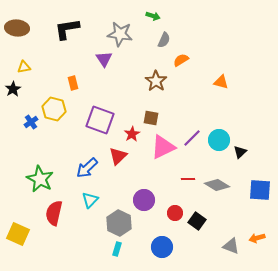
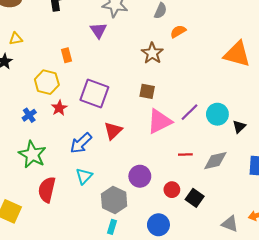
orange triangle: (221, 82) -> (237, 54), moved, size x1.8
blue cross: (31, 122) -> (29, 115), moved
red star: (132, 134) -> (59, 108), moved
gray diamond: (217, 185) -> (215, 161), turned -45

